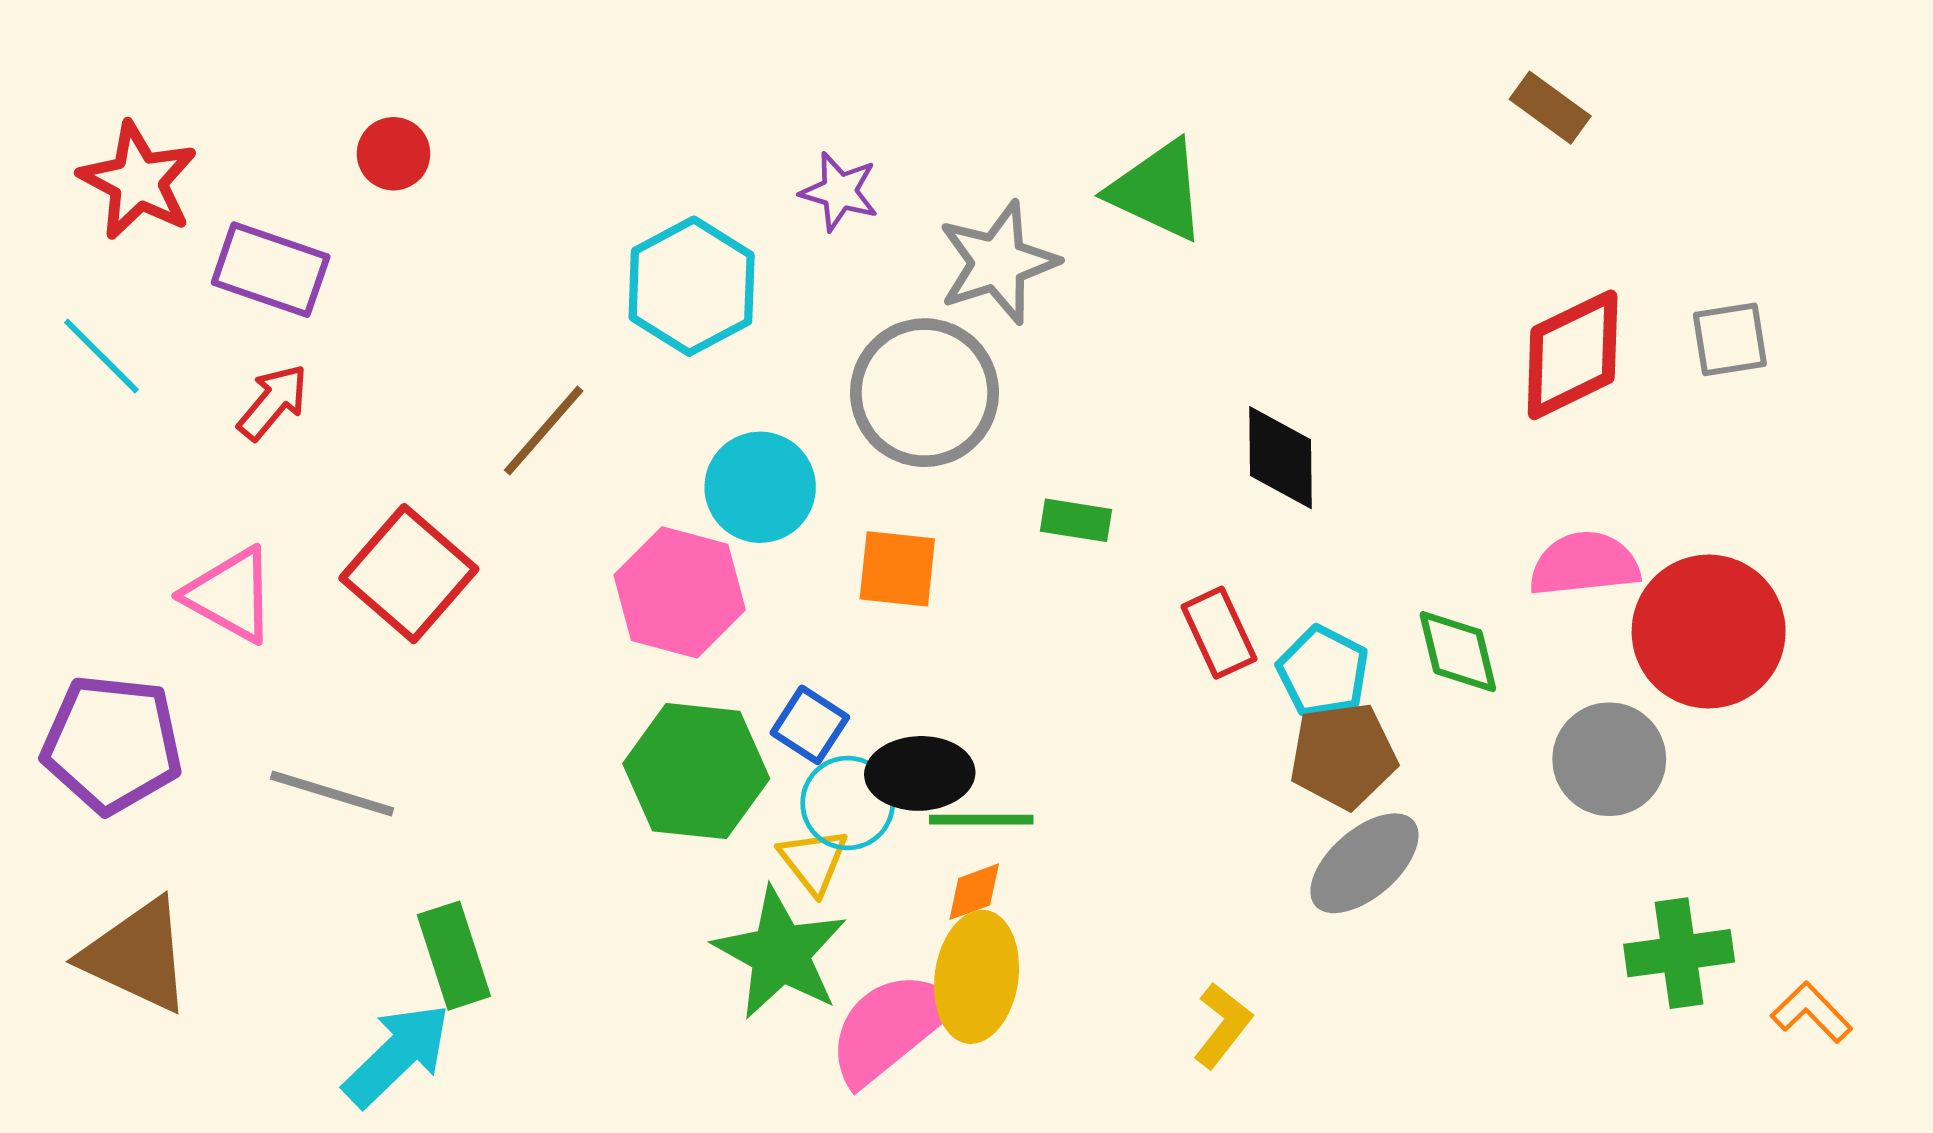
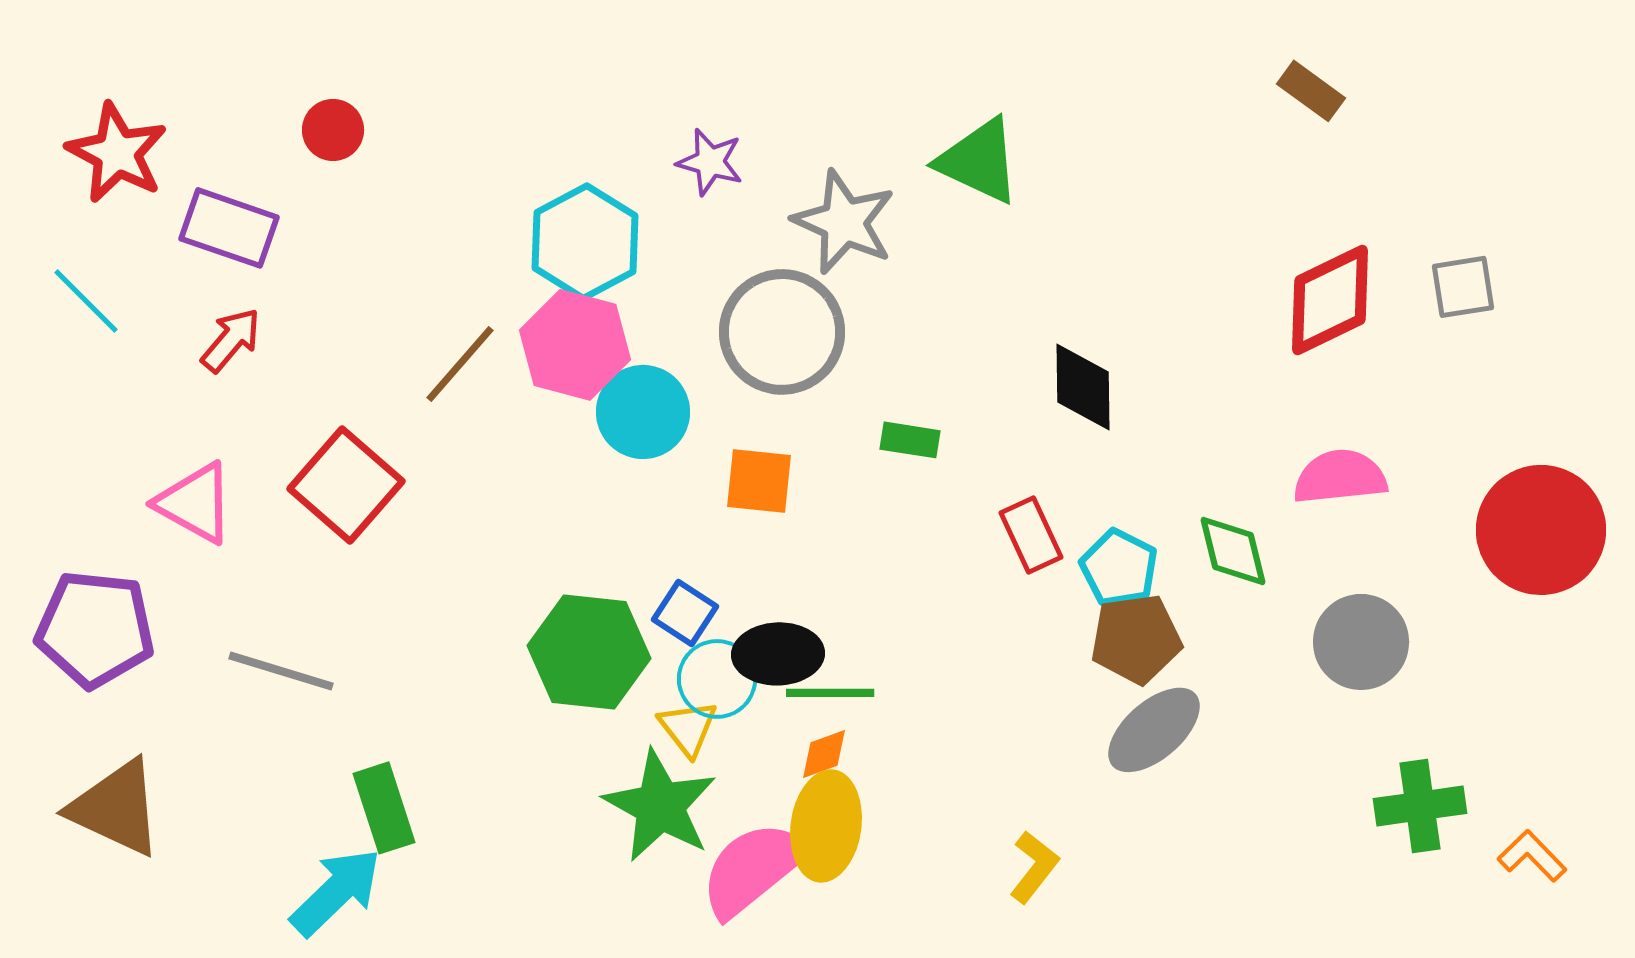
gray star: (998, 263) -> (844, 222), turned -30
pink hexagon: (680, 592) -> (575, 345), moved
red circle: (1709, 632) -> (1541, 530), moved

